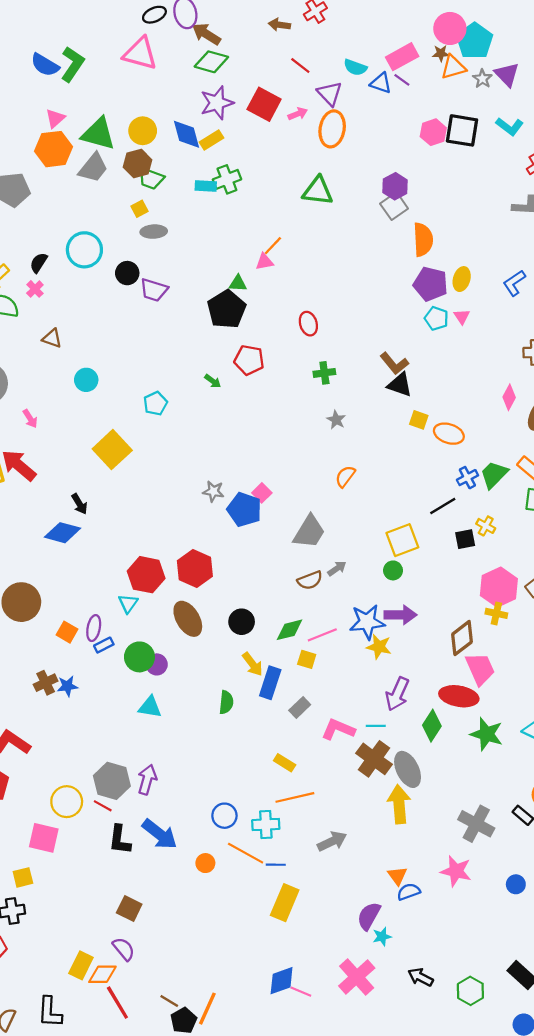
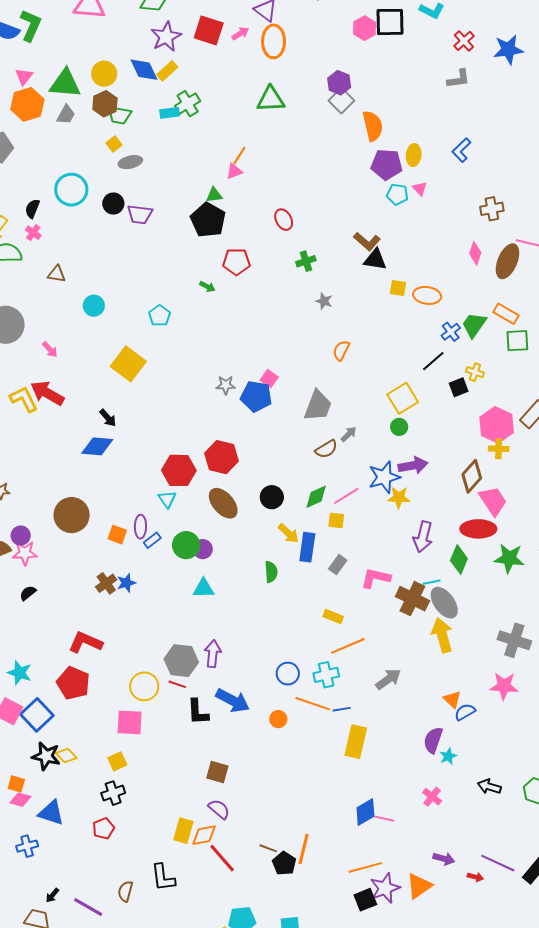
gray trapezoid: (93, 168) -> (66, 115), size x0.7
cyan line: (376, 726) -> (432, 582), moved
pink cross: (357, 977) -> (432, 797), size x0.6

